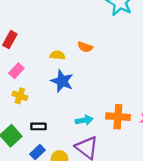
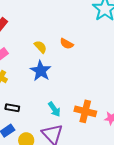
yellow semicircle: (57, 55) -> (40, 47), turned 32
cyan arrow: (84, 120) -> (54, 109), turned 56

